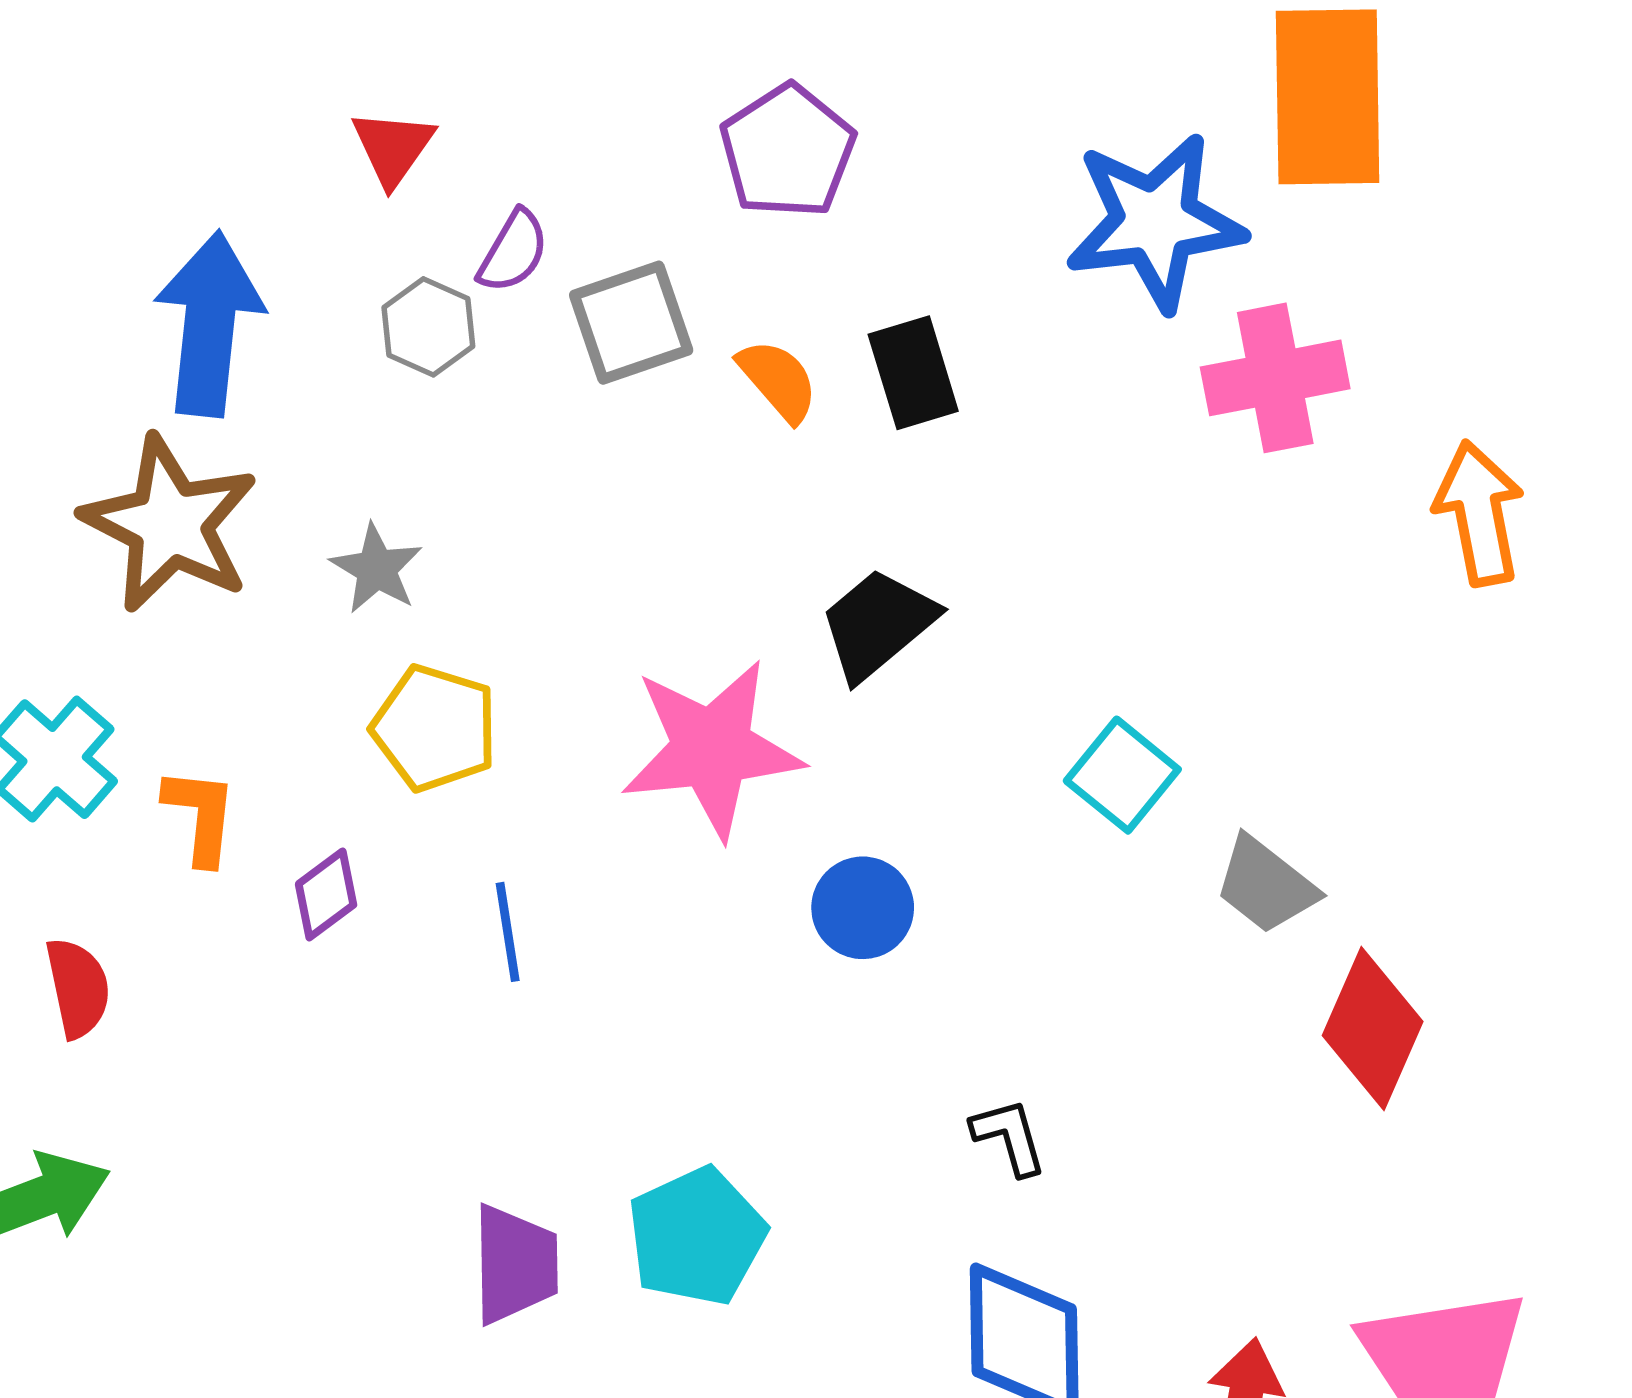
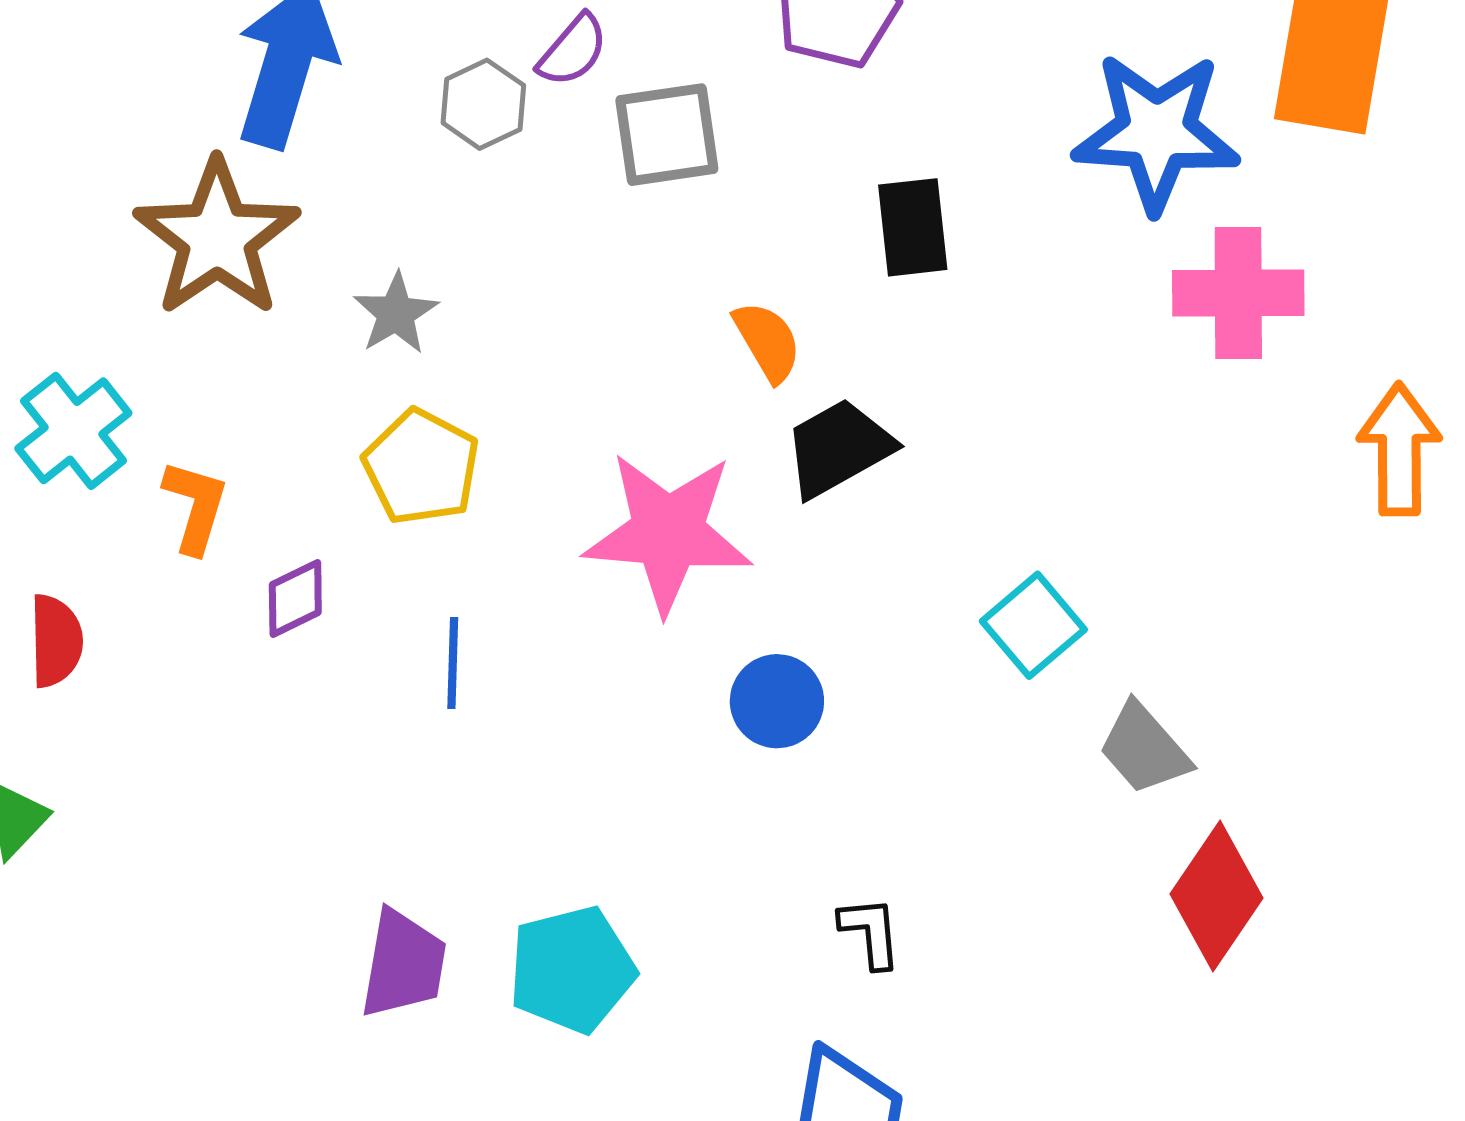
orange semicircle: (778, 380) -> (767, 341), moved

